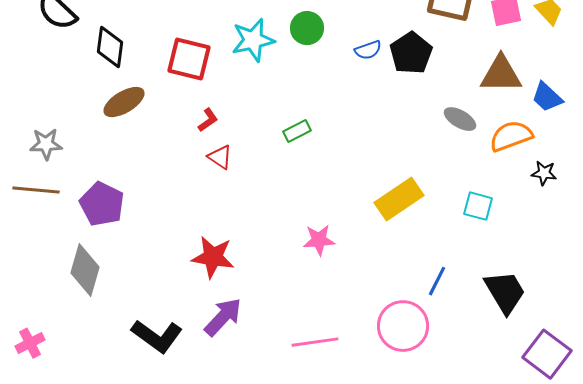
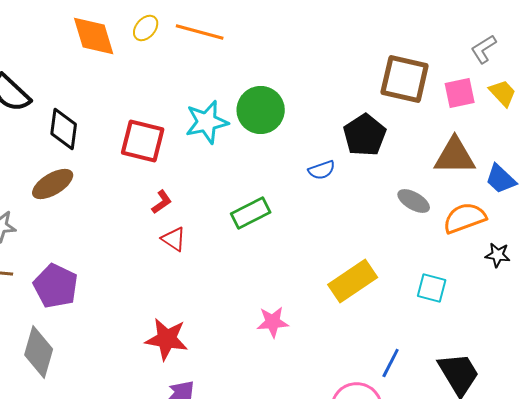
green circle: (307, 28) -> (261, 110), size x1.4
blue semicircle: (368, 50) -> (322, 170), moved
brown ellipse: (124, 102) -> (53, 184), moved
green rectangle: (297, 131) -> (251, 213), size x1.4

